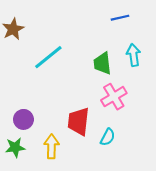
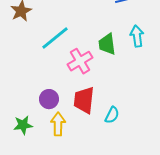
pink cross: (114, 97) -> (80, 61), moved
purple circle: (23, 119) -> (49, 99), moved

